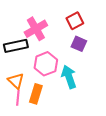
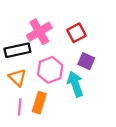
red square: (75, 21) -> (76, 33), moved
purple square: (79, 44) -> (86, 61), moved
orange triangle: (16, 81) -> (17, 78), moved

